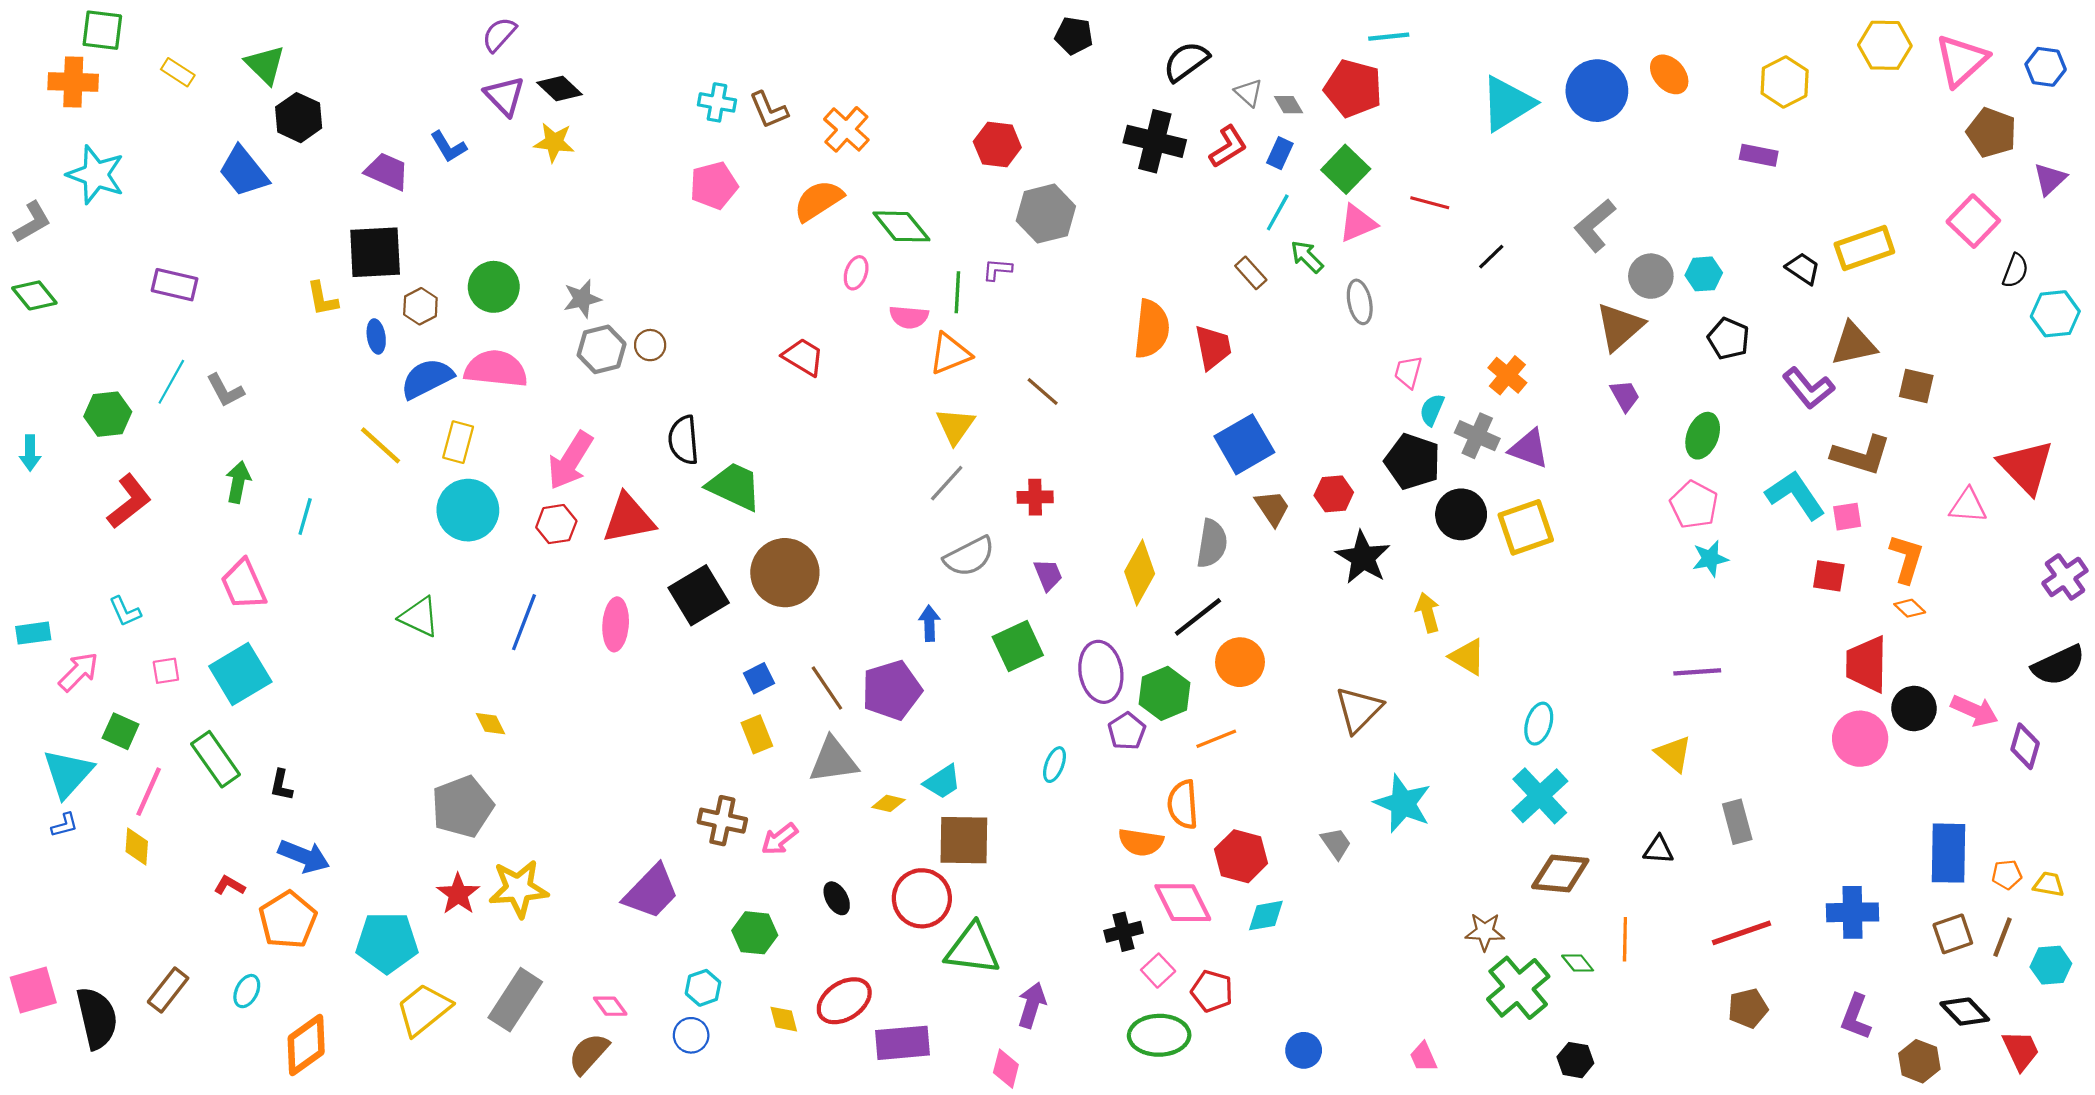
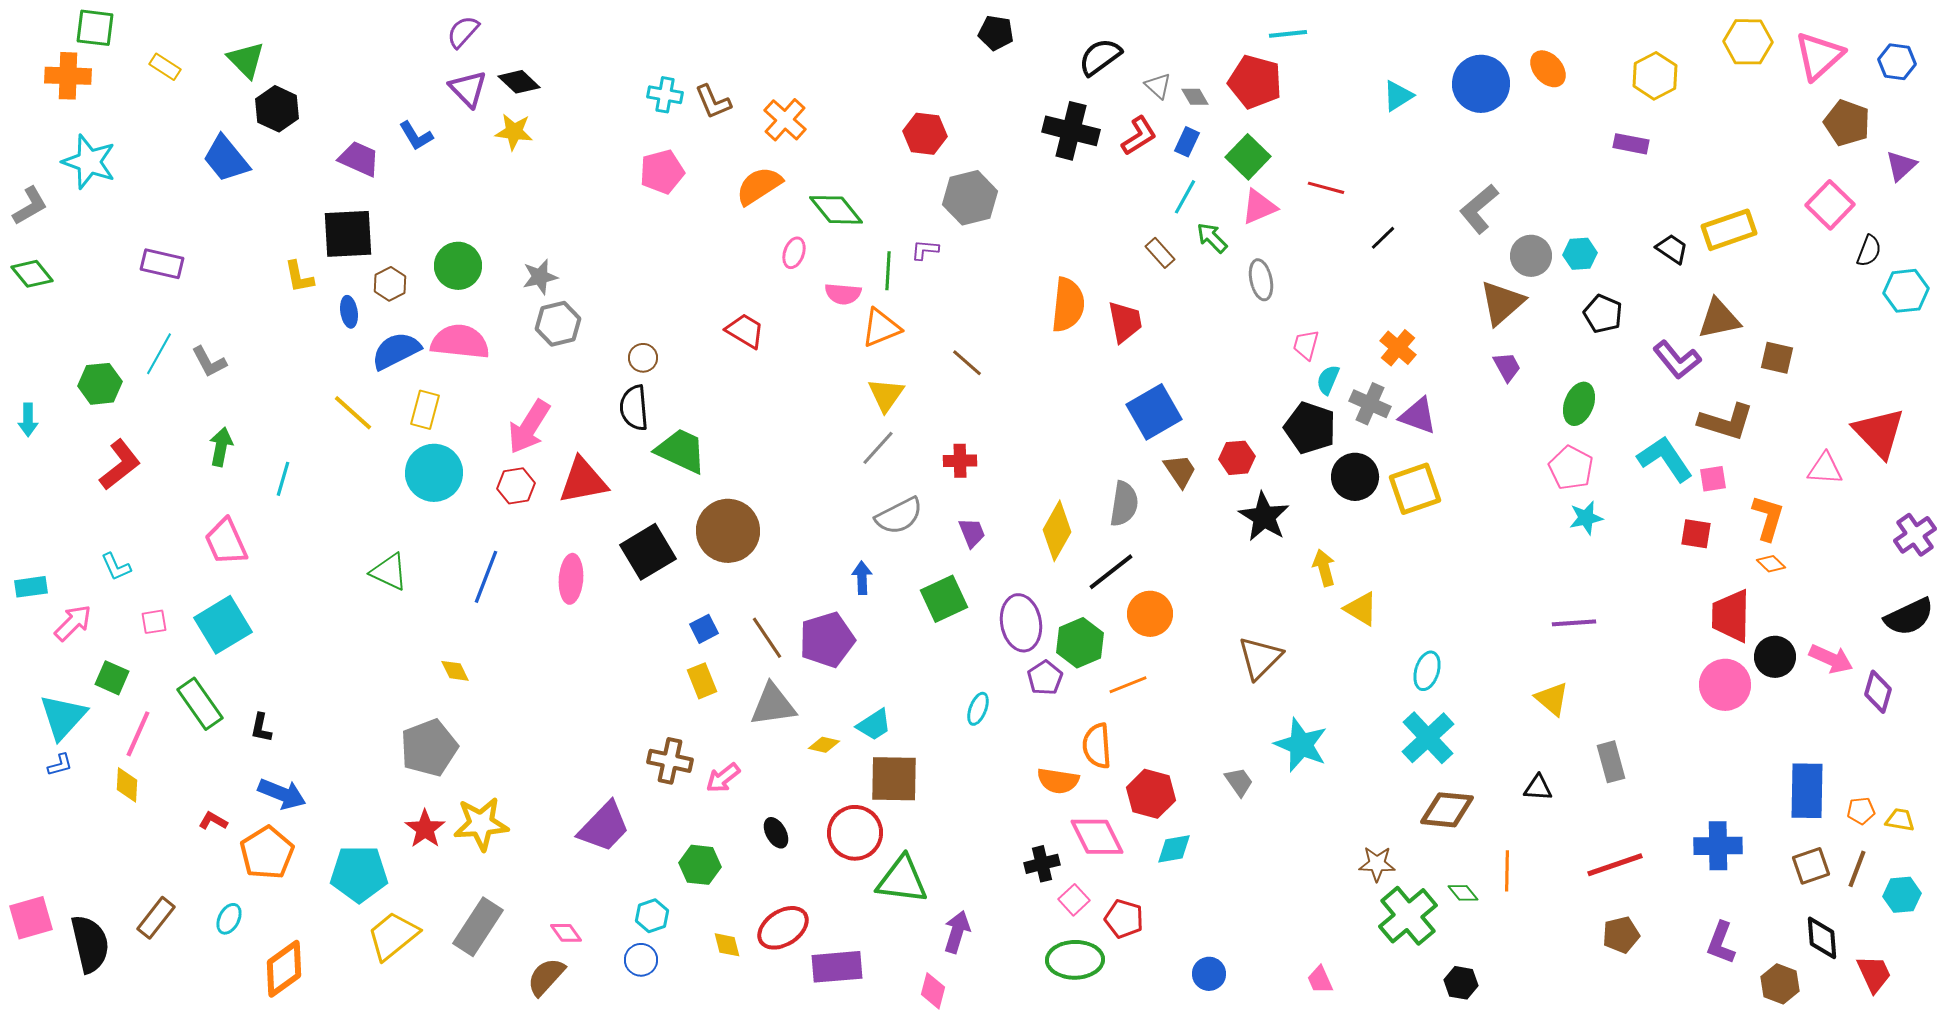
cyan triangle: (1507, 104) -> (1398, 96), size x0.6
brown circle: (650, 345) -> (643, 358), moved
black diamond: (1965, 1012) -> (1822, 938), turned 39

